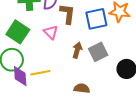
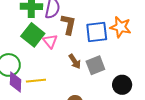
green square: (18, 32) -> (33, 35), moved
brown arrow: (77, 50) -> (75, 61), turned 126

